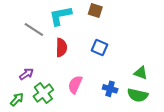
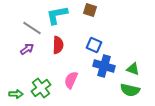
purple arrow: (26, 74) -> (27, 49), moved
blue cross: (110, 89) -> (104, 66), moved, size x1.5
green arrow: (17, 99) -> (16, 94), turned 48

